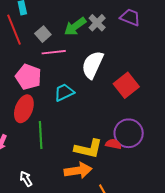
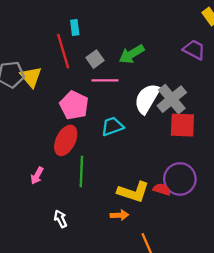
gray cross: (97, 23) -> (172, 99), moved, size x1.5
red square: (126, 85) -> (182, 125), turned 35
orange arrow: (78, 171) -> (119, 215), size x0.6

